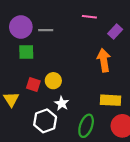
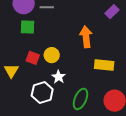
orange arrow: (104, 60) -> (86, 37), moved
yellow rectangle: (110, 100) -> (104, 65), moved

